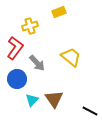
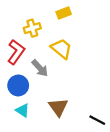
yellow trapezoid: (71, 57) -> (61, 49), moved
cyan triangle: (32, 100) -> (23, 110), moved, turned -40

